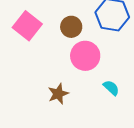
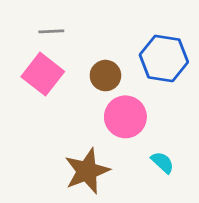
brown star: (58, 94) -> (87, 171), size x1.5

